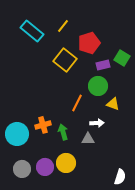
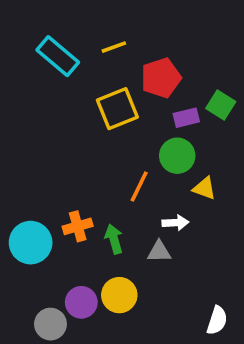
yellow line: (63, 26) -> (114, 47), turned 32
yellow square: (65, 60) -> (117, 109), turned 30
gray circle: (22, 169) -> (50, 324), moved

